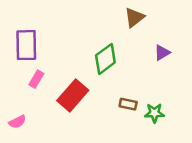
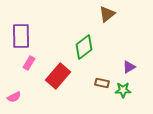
purple triangle: (162, 53) -> (129, 67), moved

